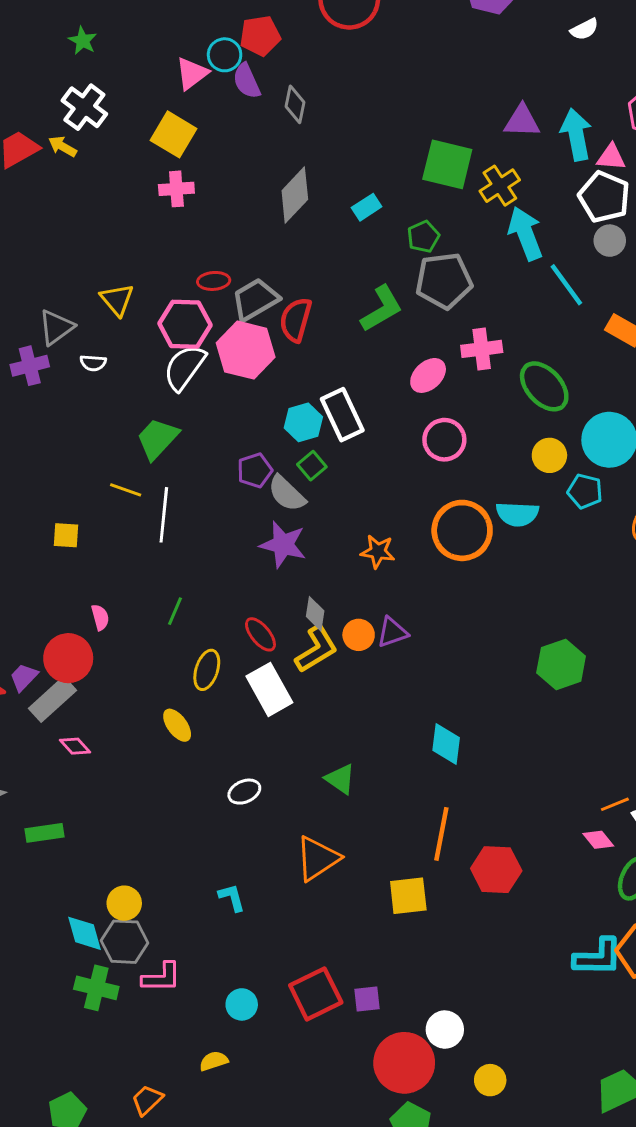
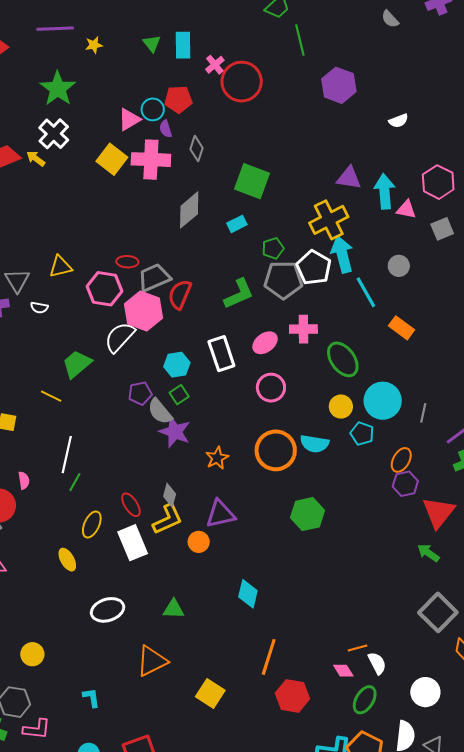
green star: (83, 41) -> (58, 89), size x1.8
purple semicircle: (247, 81) -> (166, 129), size x0.7
green square: (447, 164) -> (252, 181), moved
yellow cross: (500, 186) -> (329, 220), size x1.4
pink cross: (176, 189) -> (151, 160), moved, size x1.6
white pentagon: (604, 197) -> (314, 268), moved
yellow triangle: (117, 300) -> (61, 267), turned 50
gray triangle: (56, 327) -> (17, 281), turned -32
white semicircle: (185, 367) -> (120, 337), moved
white rectangle: (342, 415) -> (221, 354), moved
white line: (164, 515) -> (67, 455), moved
purple star: (283, 545) -> (175, 432), moved
orange star: (378, 552) -> (217, 458), turned 30
purple triangle: (392, 632) -> (220, 514), size x1.4
orange circle: (359, 635) -> (199, 542), moved
green hexagon: (561, 664) -> (308, 514), moved
green triangle: (340, 779) -> (174, 609), turned -40
white ellipse: (244, 792) -> (108, 610), size x1.5
orange line: (441, 834) -> (269, 657), moved
red hexagon: (496, 870) -> (292, 696), moved
yellow square: (408, 896) -> (210, 693), turned 32
cyan L-shape: (232, 898) -> (91, 698), moved
yellow circle: (124, 903) -> (32, 654), moved

